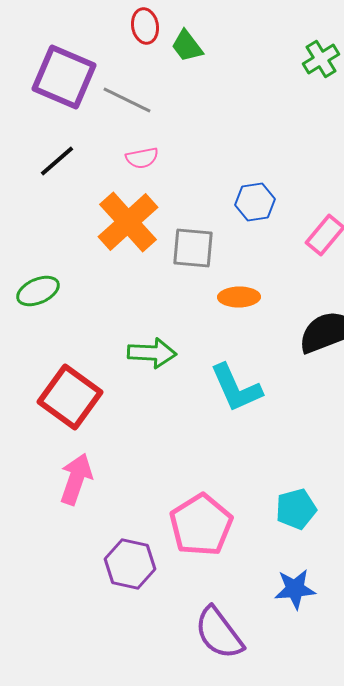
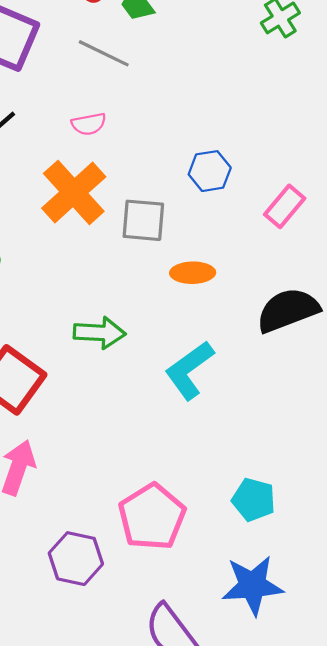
gray line: (127, 100) -> (104, 53), moved
cyan L-shape: (236, 388) -> (189, 370), turned 78
cyan pentagon: (296, 509) -> (254, 500), turned 30
blue star: (295, 589) -> (253, 585), size x1.4

